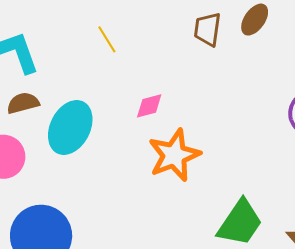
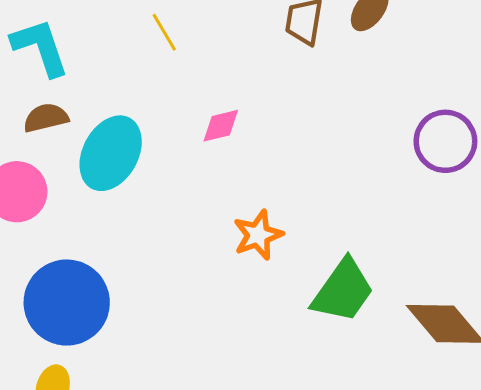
orange star: (174, 155) -> (258, 235), moved, size x0.7

